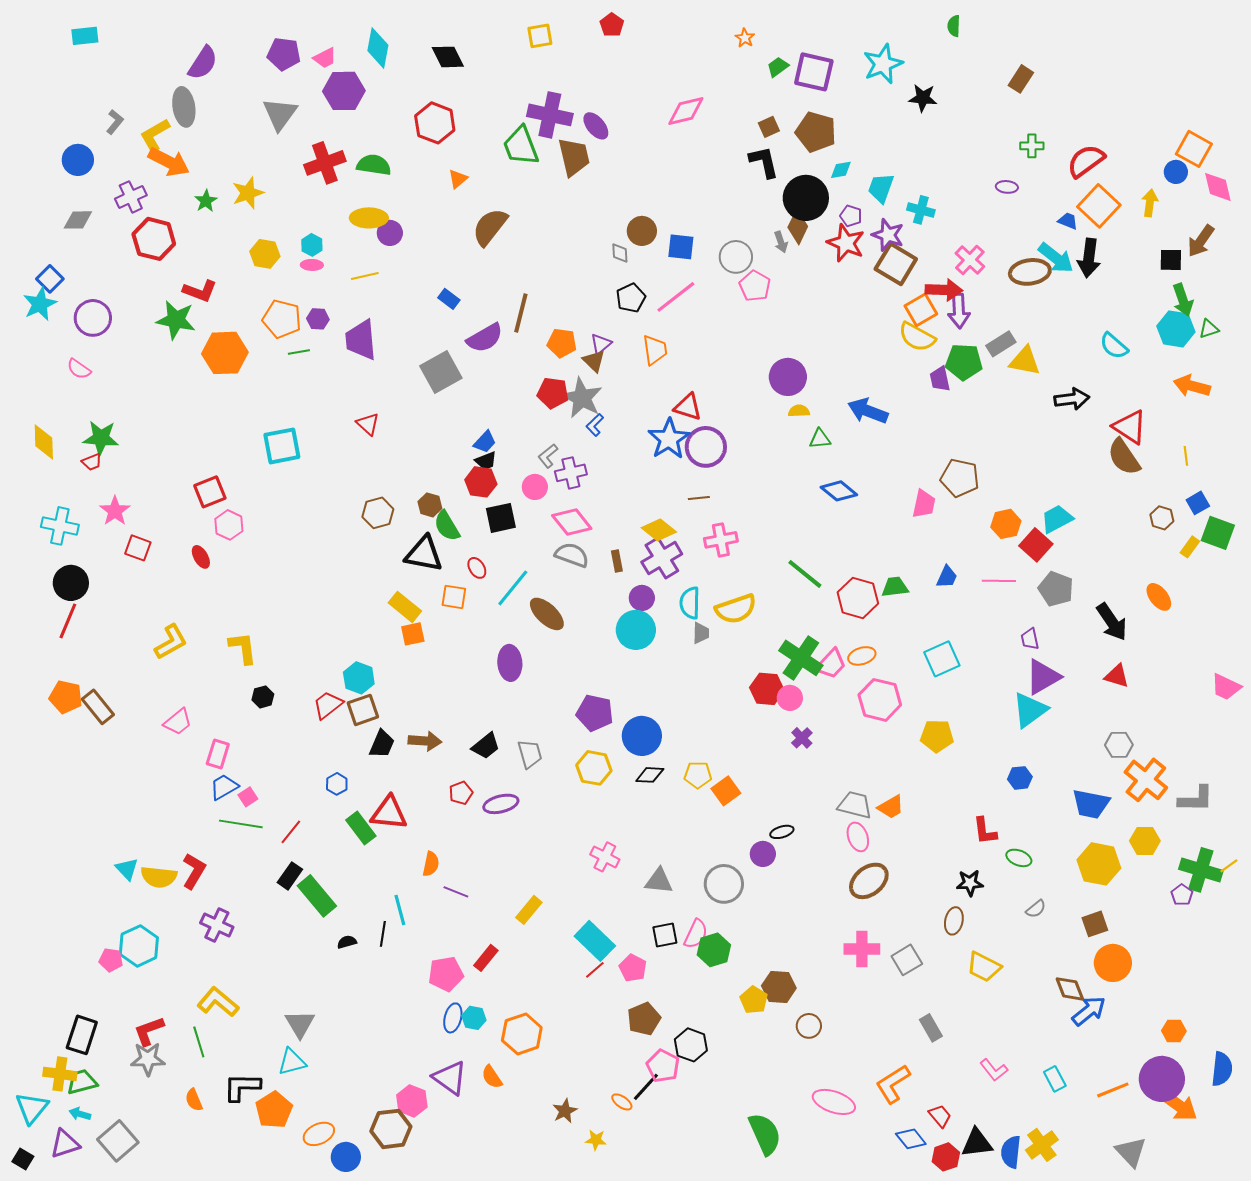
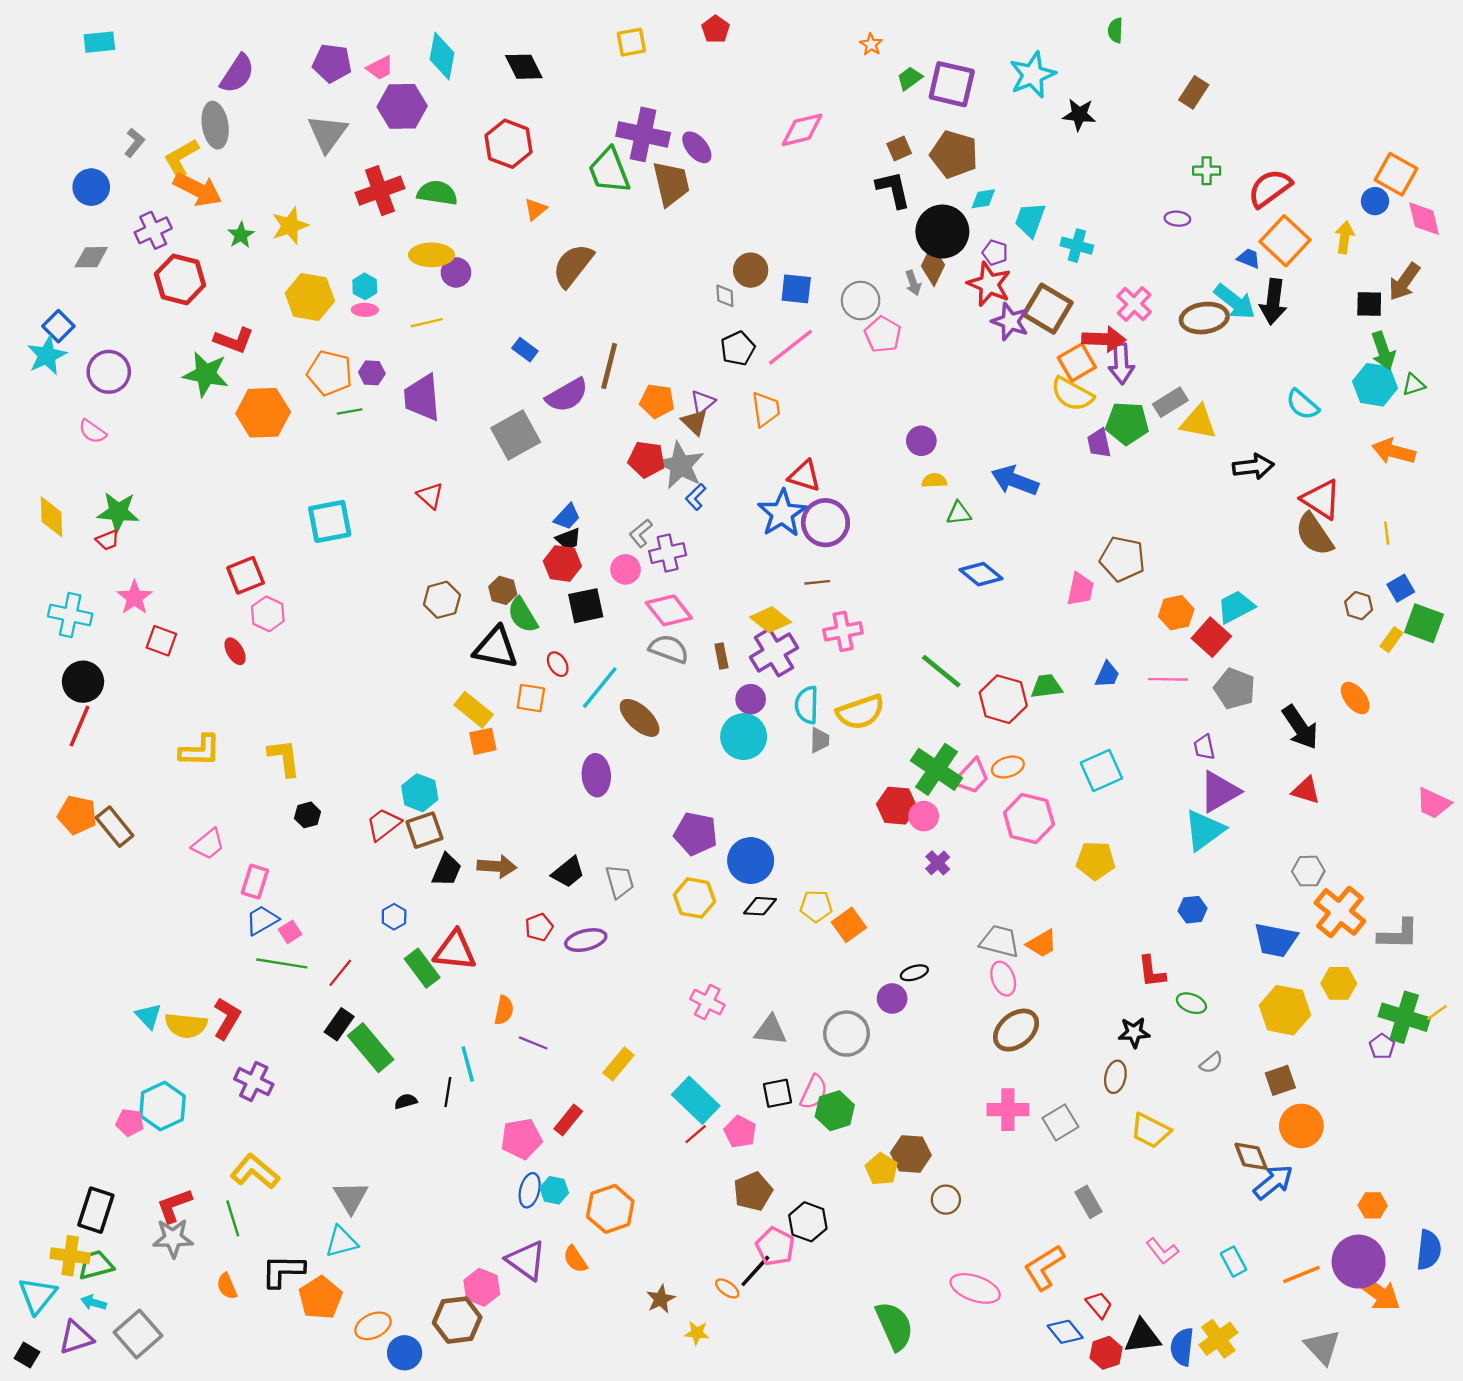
purple star: (888, 235) -> (1010, 322), moved
yellow hexagon: (265, 254) -> (310, 297), size x1.4
purple circle: (788, 377) -> (921, 441), size x0.7
yellow L-shape: (171, 642) -> (200, 751), turned 30

